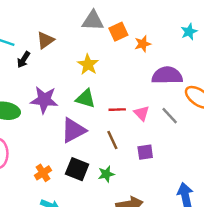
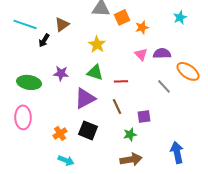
purple semicircle: (167, 75) -> (162, 53), size x0.7
purple star: (44, 100) -> (61, 73), size x0.7
pink triangle: (142, 113) -> (141, 54), moved
green star: (106, 174) -> (130, 134), moved

